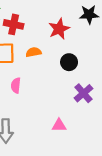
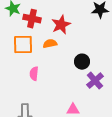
red star: (59, 29) -> (61, 25), moved
black circle: (69, 62) -> (82, 62), moved

